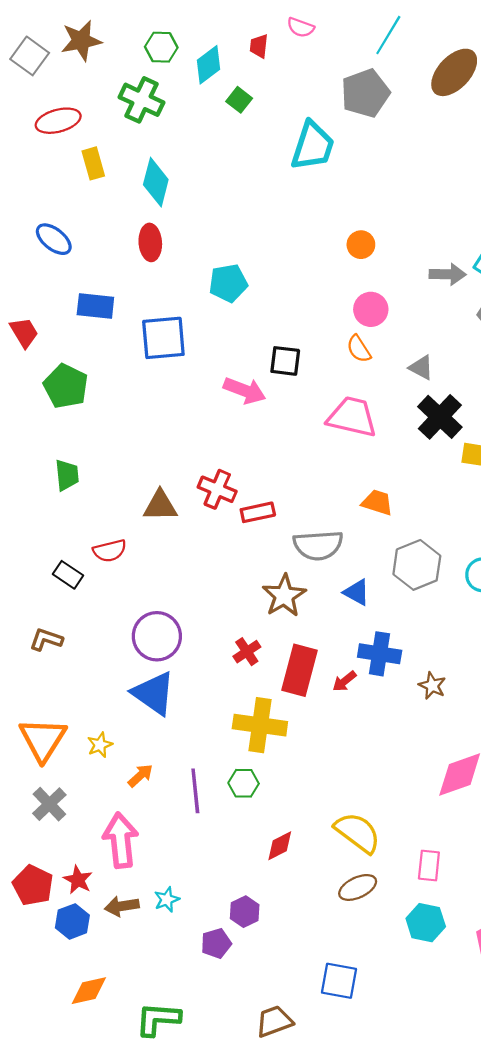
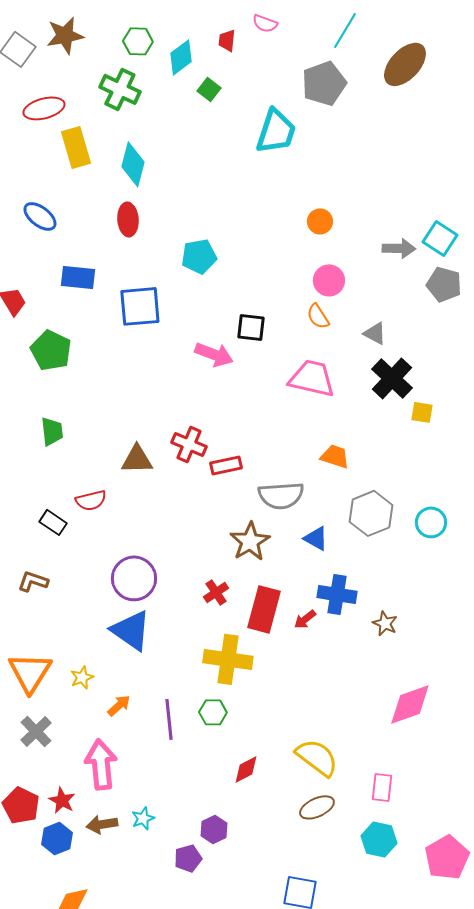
yellow rectangle: (93, 163) -> (76, 147), size x1.4

